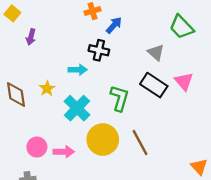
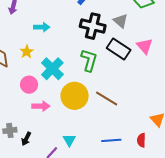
black cross: (99, 50) -> (93, 26), moved, size x1.4
cyan arrow: (78, 70) -> (42, 27), moved
brown line: (140, 143) -> (107, 99), turned -30
pink circle: (37, 147) -> (29, 85), moved

